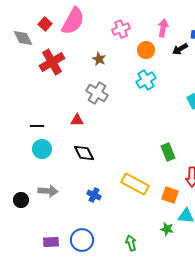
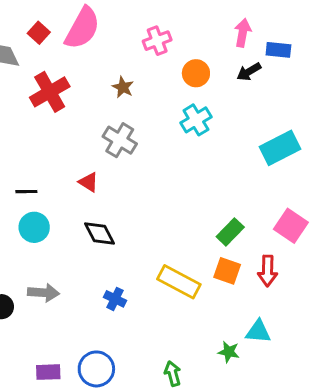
pink arrow: (163, 28) -> (243, 33), moved
red triangle: (77, 120) -> (89, 182), turned 32
green rectangle: (168, 152) -> (230, 232), turned 66
orange square: (170, 195) -> (227, 271), moved

